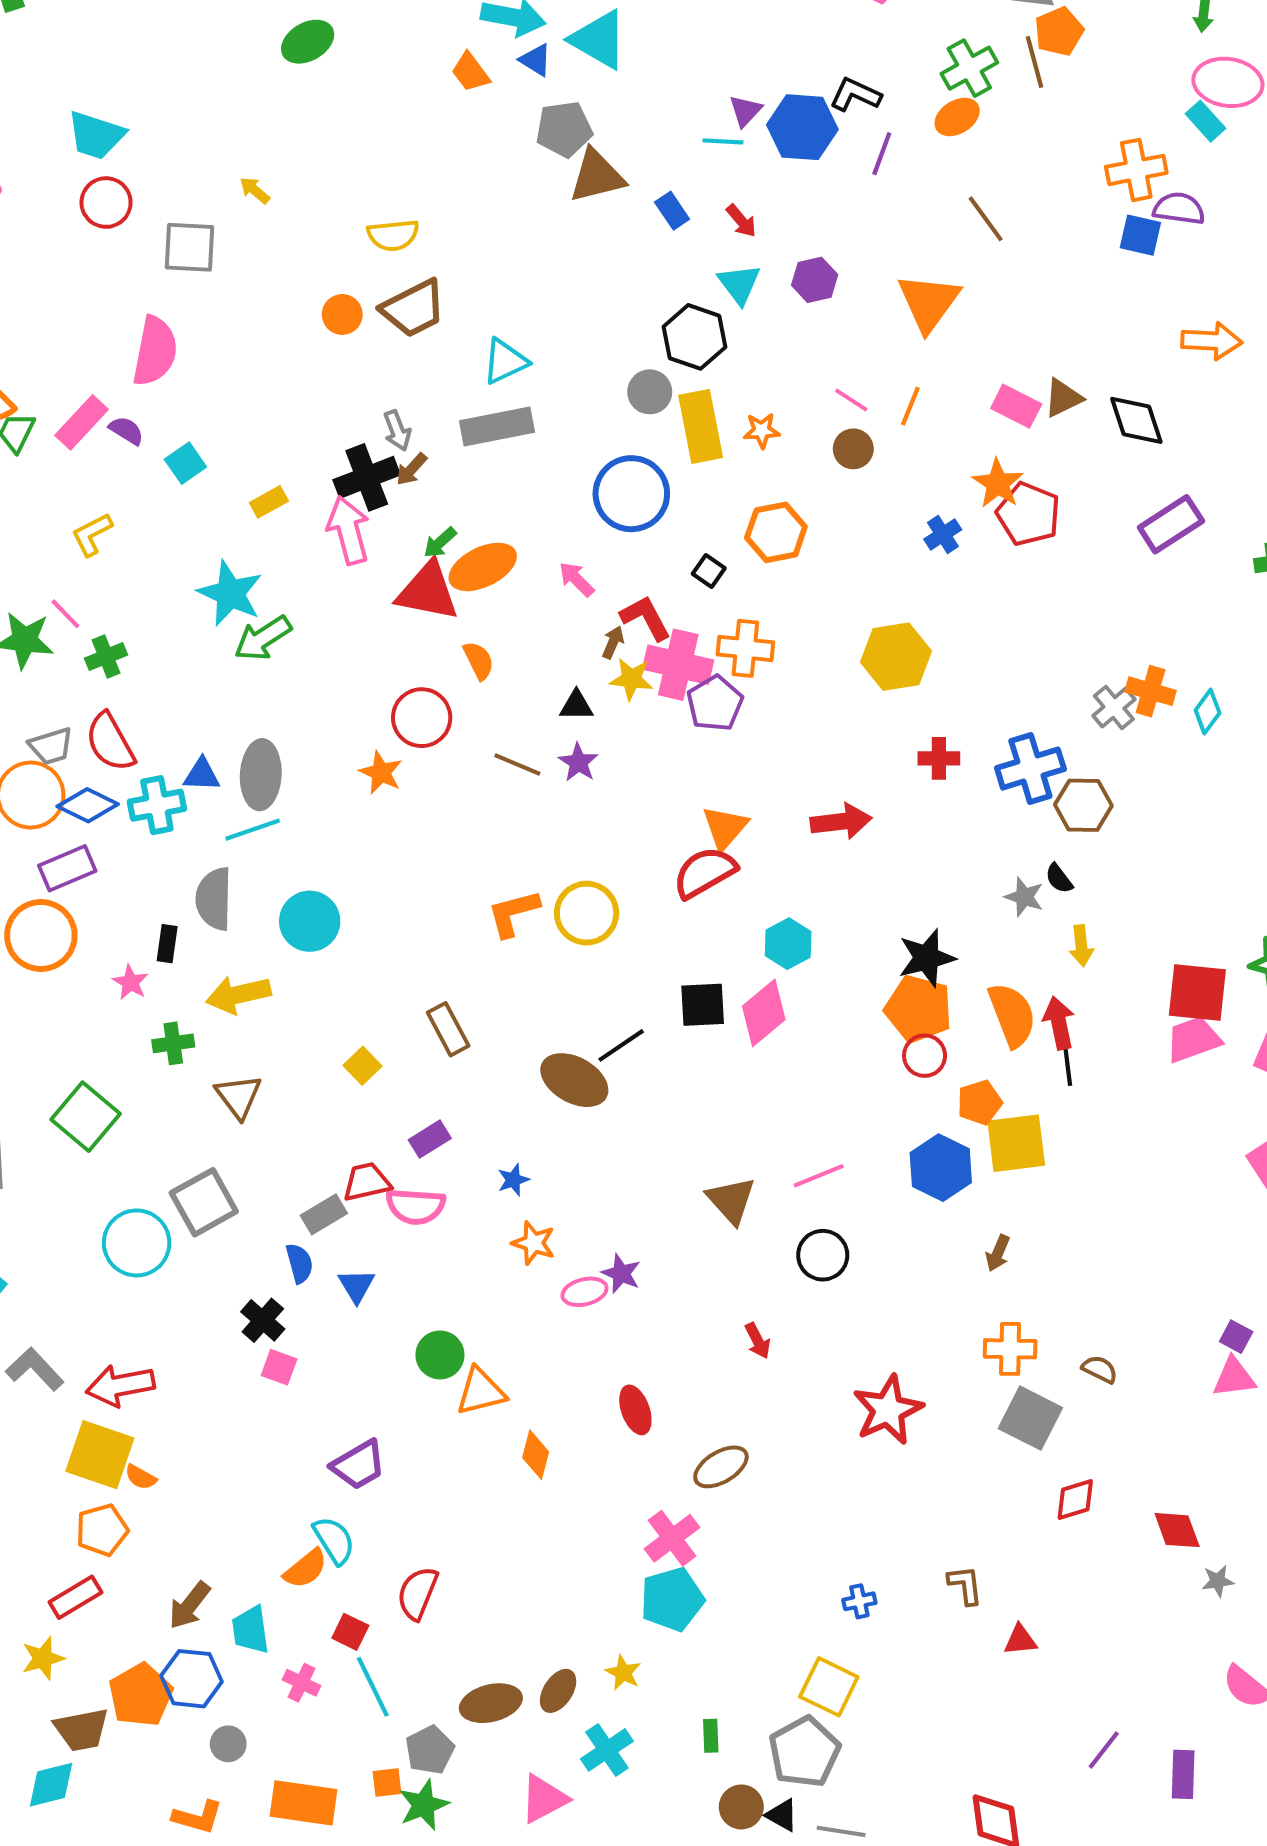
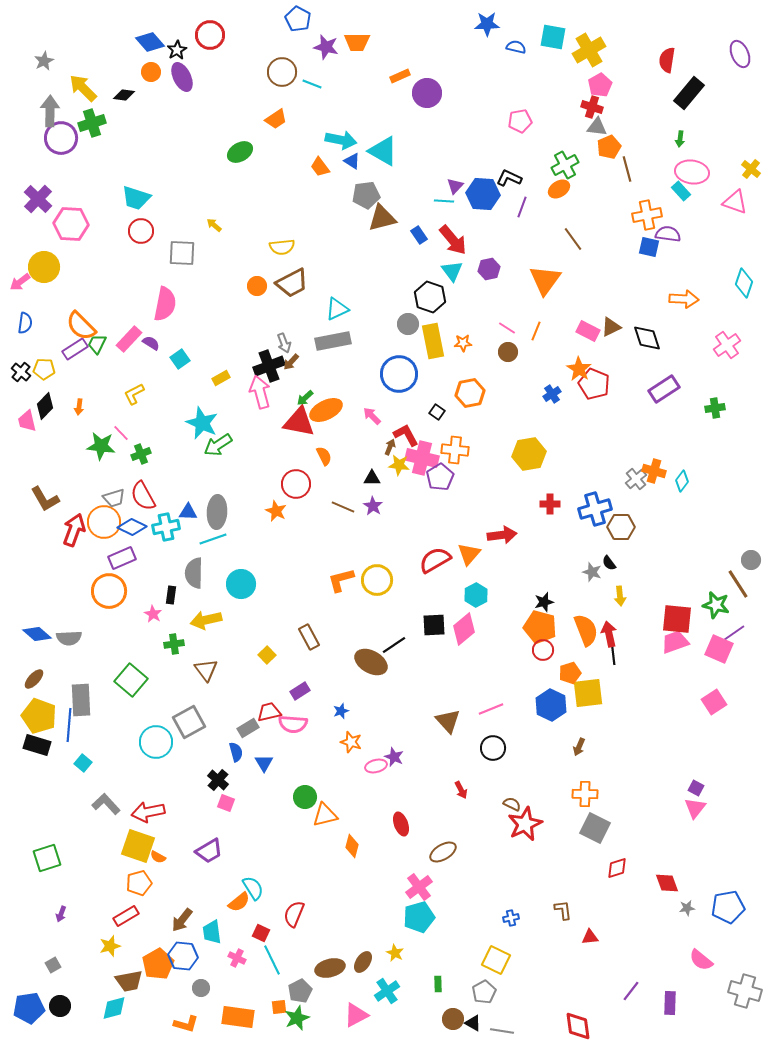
brown line: (1034, 62) -> (627, 169), moved
red arrow: (741, 221) -> (453, 240), size x1.8
orange triangle: (725, 828) -> (469, 554), moved
black star: (927, 958) -> (544, 602), size x0.7
brown semicircle: (1100, 1369) -> (512, 804), moved
pink triangle: (1234, 1377) -> (695, 808), turned -45
purple trapezoid: (359, 1465) -> (209, 851), moved
gray pentagon: (804, 1752) -> (484, 992), size x0.7

